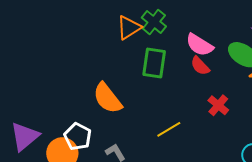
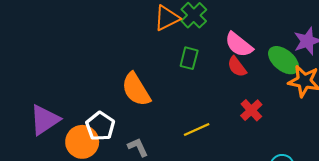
green rectangle: (154, 63) -> (189, 58), size x0.7

